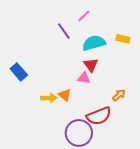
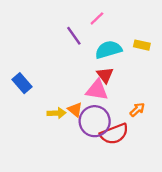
pink triangle: (84, 78) -> (97, 90), size x1.5
purple circle: (79, 133) -> (95, 121), moved

